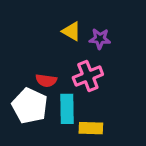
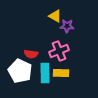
yellow triangle: (72, 31) -> (55, 16), moved
yellow rectangle: (91, 128) -> (61, 73), moved

